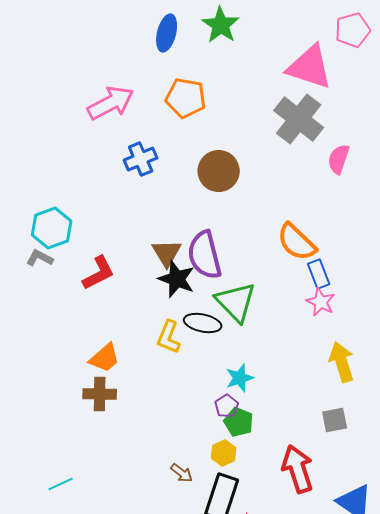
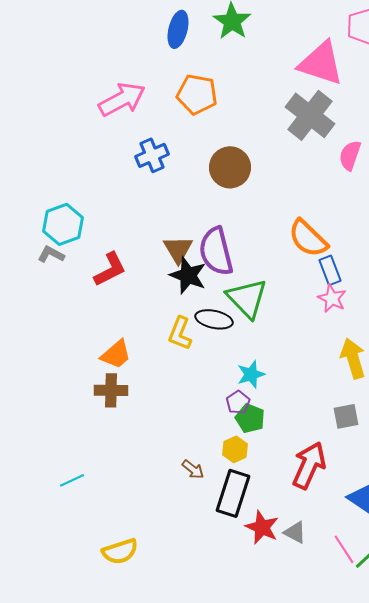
red arrow: (298, 469) -> (309, 465), turned 42

